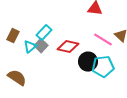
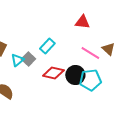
cyan rectangle: (44, 33) -> (47, 46), moved
red diamond: (68, 47) -> (53, 73), moved

